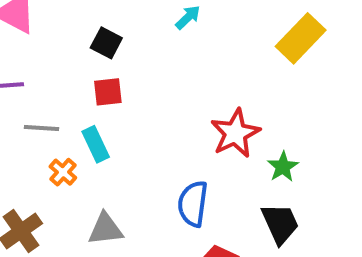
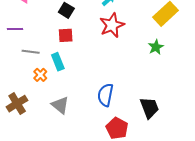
red star: (235, 133) -> (112, 25), moved
green star: (283, 167) -> (156, 47), moved
gray triangle: (105, 229) -> (60, 105), turned 42

